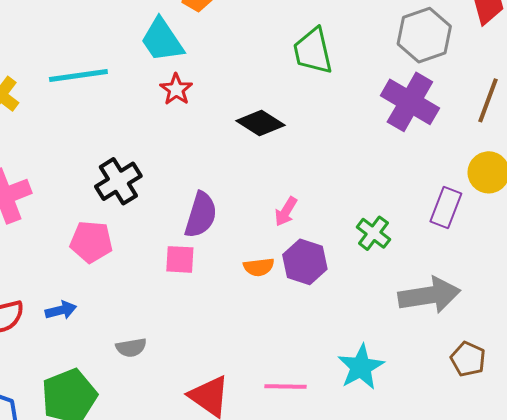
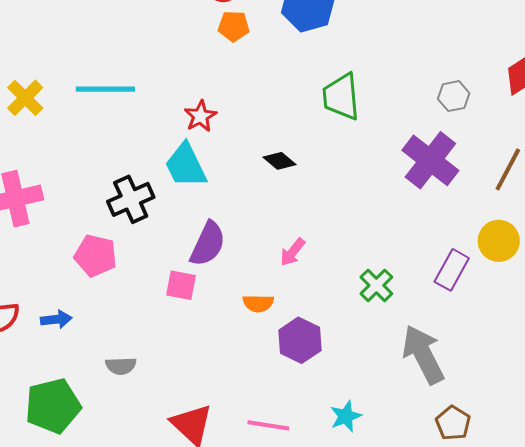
gray hexagon: (424, 35) -> (454, 96), size x0.6
cyan trapezoid: (162, 40) -> (186, 165), moved
black diamond: (261, 123) -> (279, 161), size x0.7
purple hexagon: (305, 262) -> (300, 340), moved
gray arrow: (429, 295) -> (423, 355), turned -116
cyan star: (361, 367) -> (346, 416), size x0.7

